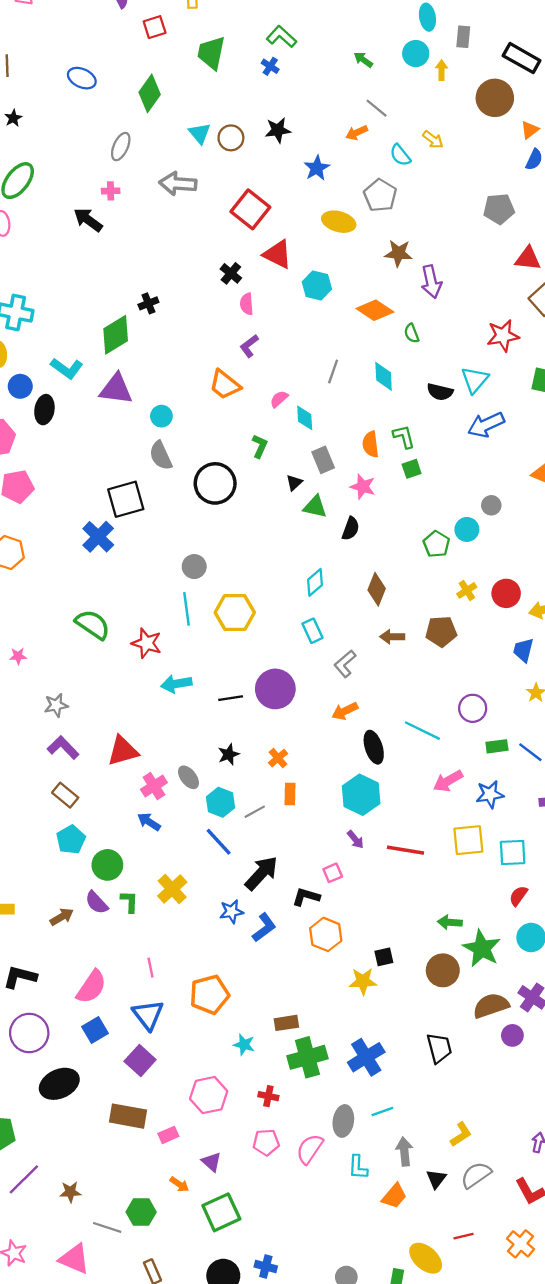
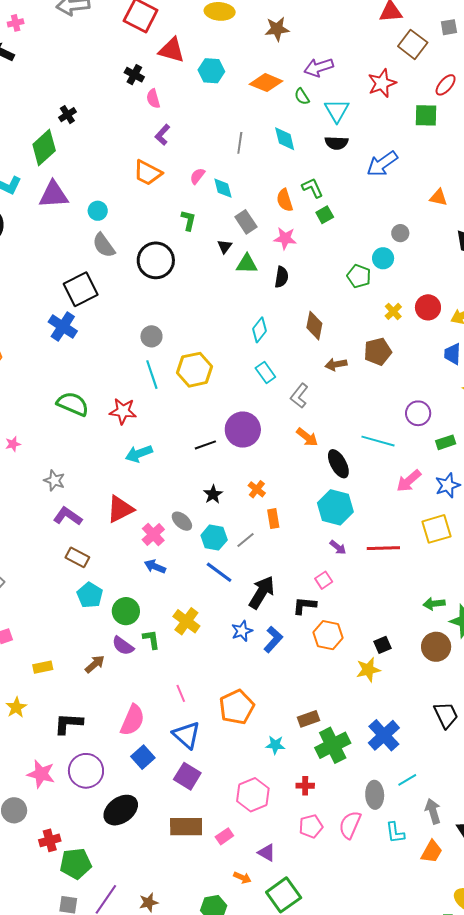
purple arrow: (431, 282) -> (319, 67), moved, turned 96
cyan triangle: (475, 380) -> (337, 111), moved
cyan arrow: (176, 684) -> (139, 454), moved
gray star: (56, 705) -> (54, 481), turned -30
orange arrow: (345, 711) -> (307, 437), turned -105

